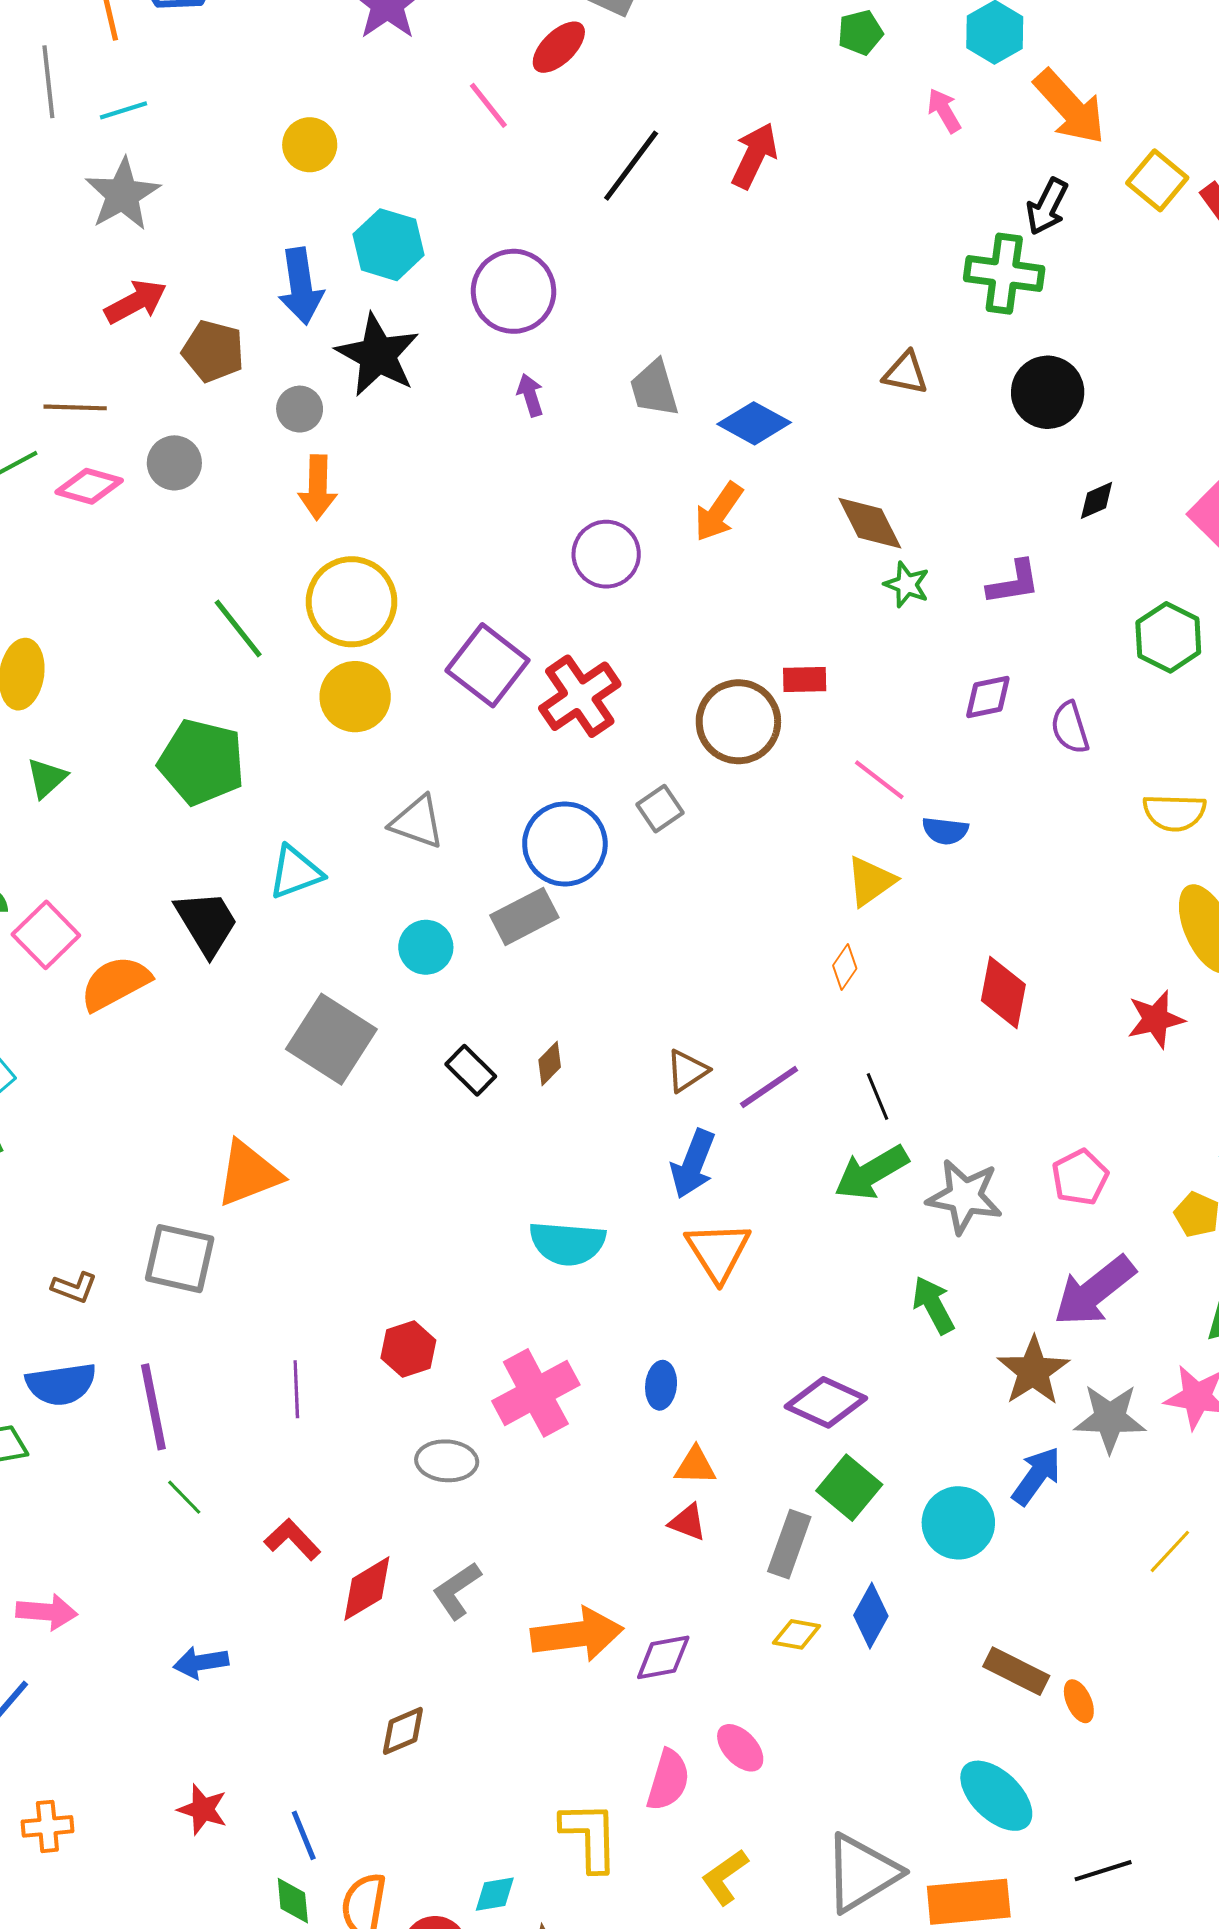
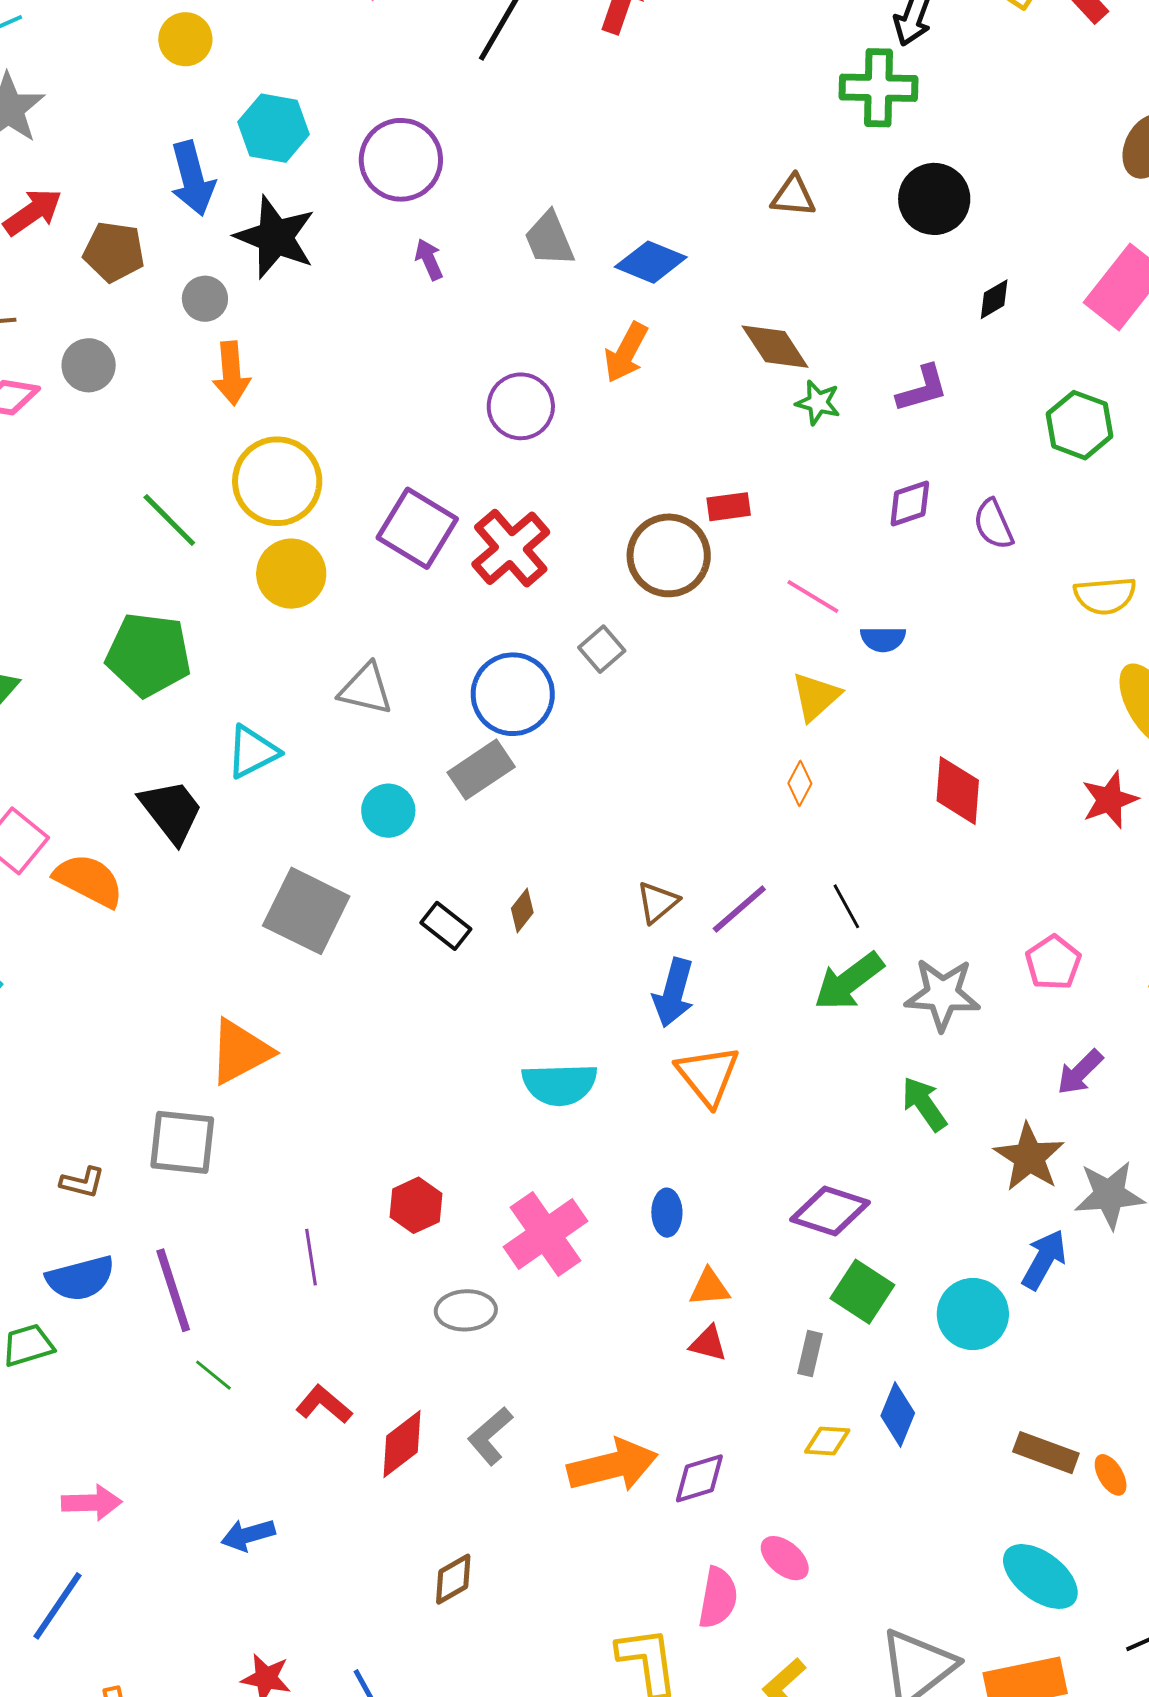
orange semicircle: (115, 983) -> (89, 880), turned 62
purple arrow: (1094, 1291) -> (1080, 1072), size x0.6
gray rectangle: (789, 1544) -> (810, 1354), size x0.7

